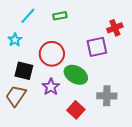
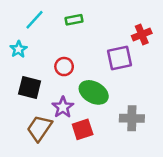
red circle: (52, 54) -> (64, 67), size x0.6
brown trapezoid: (16, 96) -> (39, 128), moved
red square: (76, 110) -> (83, 129), moved, turned 30

